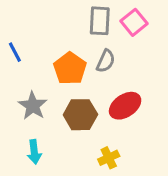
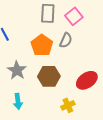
gray rectangle: (100, 21) -> (48, 13), moved
pink square: (134, 22) -> (74, 16), moved
red ellipse: (125, 106) -> (87, 80), moved

